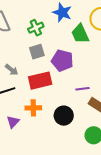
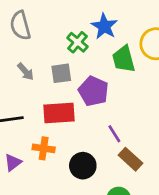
green cross: (36, 28) -> (77, 42), moved, turned -35
gray arrow: (12, 70) -> (26, 72), moved
purple line: (83, 89) -> (114, 134), turned 56

